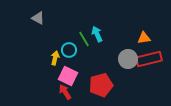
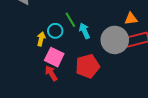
cyan arrow: (97, 34) -> (84, 31), moved
gray circle: (128, 59) -> (115, 40), size x1.4

